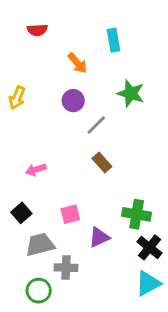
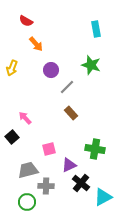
red semicircle: (37, 30) -> (26, 21), turned 32
cyan rectangle: (114, 40) -> (96, 29), moved
orange arrow: (78, 63) -> (36, 44), moved
pink arrow: (36, 170) -> (25, 118), turned 64
black square: (21, 213) -> (12, 137), moved
black cross: (149, 247) -> (81, 183), moved

